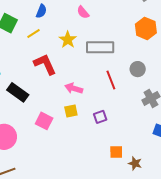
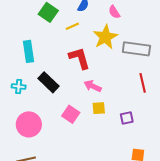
pink semicircle: (83, 12) -> (114, 12), moved
yellow star: (68, 40) -> (105, 37), size x1.4
pink arrow: (74, 88) -> (93, 86), moved

